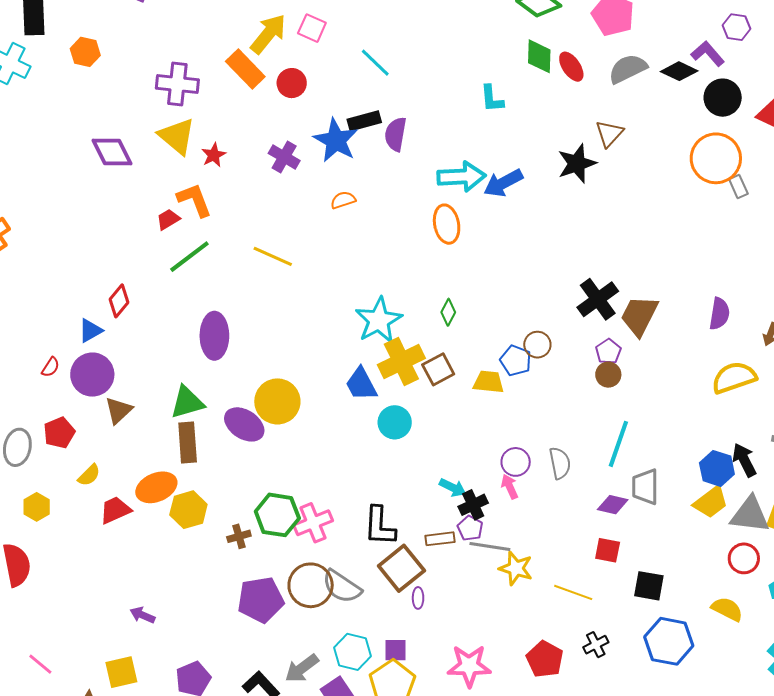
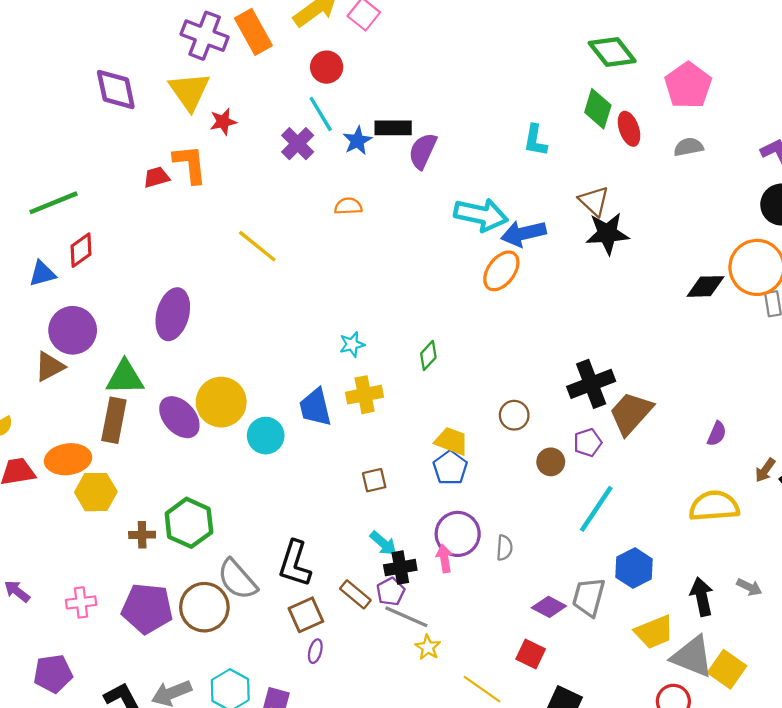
cyan line: (375, 63) -> (321, 114), moved
orange rectangle: (245, 69) -> (253, 32), moved
gray semicircle: (628, 69) -> (688, 147), size x0.7
black diamond: (679, 71) -> (706, 286), moved, turned -42
brown triangle: (609, 134) -> (594, 201), moved, turned -44
blue star: (336, 140) -> (357, 141), size x0.6
orange ellipse: (447, 224) -> (501, 271), moved, turned 33
green line: (189, 257) -> (54, 203), moved
purple semicircle: (719, 314) -> (717, 434), size x0.7
cyan star: (379, 320) -> (352, 344), size x0.5
blue pentagon: (516, 361) -> (450, 468), moved
yellow cross: (401, 362) -> (365, 395), size x0.7
brown square: (438, 369) -> (374, 480), moved, size x0.7
purple circle: (92, 375) -> (73, 330), moved
brown circle: (608, 375) -> (551, 462), moved
cyan circle: (395, 422) -> (266, 436), moved
cyan line: (618, 444) -> (596, 509), moved
purple circle: (516, 462) -> (458, 534), size x1.4
gray semicircle: (560, 463) -> (504, 548), size x0.7
blue hexagon: (717, 468) -> (634, 568), moved
pink cross: (313, 523) -> (81, 602), moved, size x0.7
brown rectangle: (440, 539) -> (355, 594), turned 32
brown square: (401, 568) -> (306, 615), size x0.7
yellow star: (516, 568) -> (428, 647), size x0.7
gray semicircle: (342, 587) -> (237, 579), moved

